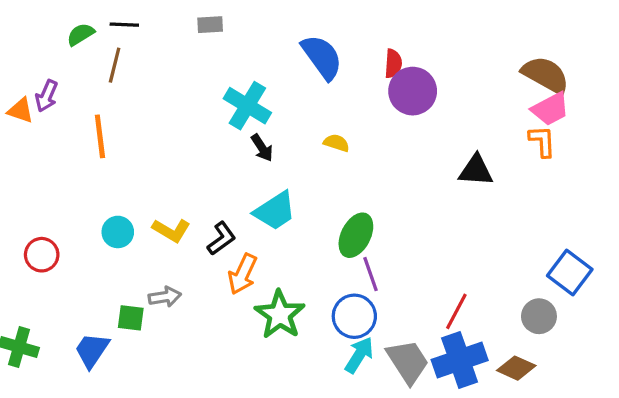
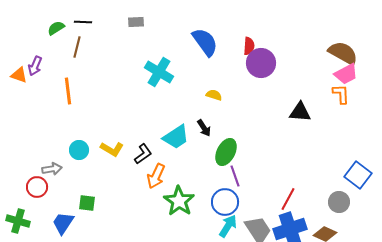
black arrow: (262, 148) -> (204, 128), moved
red circle: (42, 255) -> (37, 187), moved
gray arrow: (165, 297) -> (52, 169), moved

